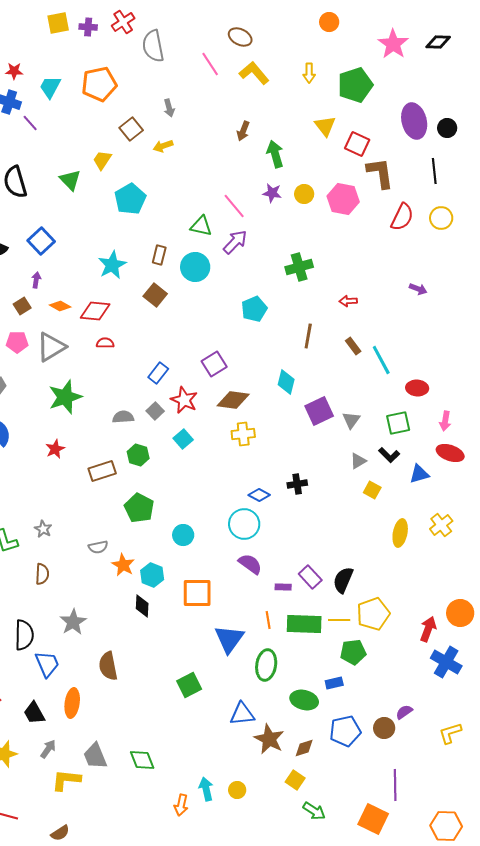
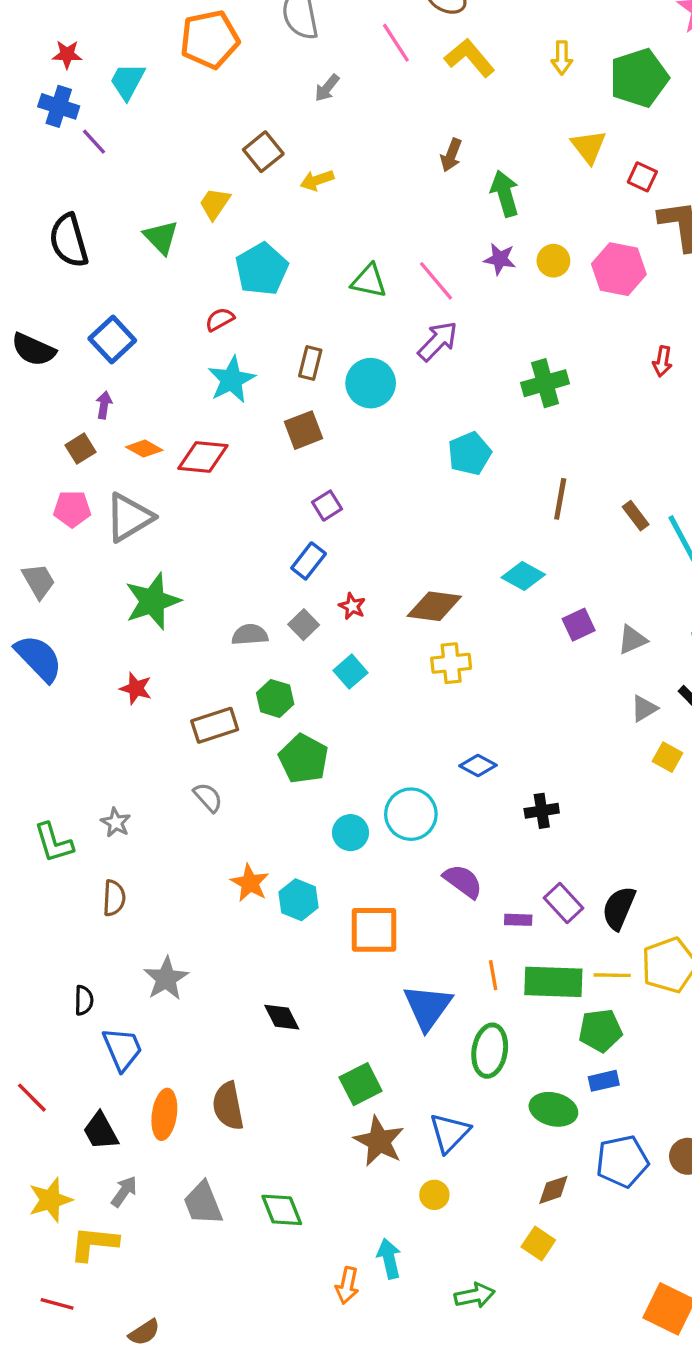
orange pentagon: (99, 84) -> (210, 39), moved
gray arrow: (169, 108) -> (327, 88), moved, turned 54
red square: (357, 144) -> (642, 177), size x0.7
green triangle: (201, 226) -> (369, 281), moved
brown square: (155, 295) -> (304, 430), turned 30
red arrow: (348, 301) -> (662, 361), moved, turned -78
red semicircle: (105, 343) -> (220, 319), moved, turned -30
purple square: (214, 364) -> (327, 506), moved, size x0.7
cyan diamond: (286, 382) -> (523, 576), turned -75
red star: (184, 400) -> (352, 606), size x0.6
purple square: (319, 411) -> (579, 625), size x0.7
gray triangle: (351, 420) -> (632, 640), turned 30
red star: (55, 449) -> (136, 688), turned -30
black cross: (297, 484) -> (542, 811), moved
green pentagon: (139, 508) -> (304, 759), moved
cyan circle: (244, 524) -> (411, 814), moved
gray semicircle: (98, 547) -> (208, 797), moved, turned -120
black diamond: (142, 606) -> (282, 1017), moved, turned -30
black semicircle: (24, 635) -> (84, 1000), size x0.6
green pentagon: (353, 652) -> (600, 1030), moved
brown semicircle: (108, 666) -> (228, 1106), moved
blue triangle: (242, 714) -> (449, 1133), turned -40
brown star: (269, 739) -> (379, 1141), moved
yellow L-shape: (66, 780) -> (94, 1243), moved
yellow circle: (237, 790) -> (434, 1195), moved
green arrow: (314, 811) -> (475, 1295), moved, turned -45

